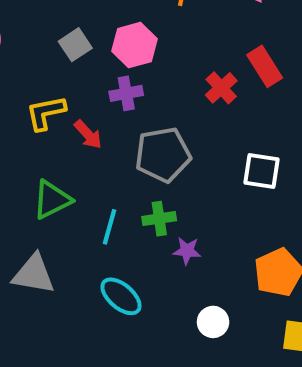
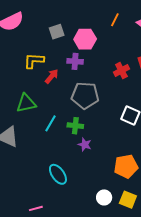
red arrow: (88, 134) -> (52, 76), turned -112
cyan ellipse: (121, 296) -> (58, 174), moved
white circle: (213, 322) -> (104, 197), moved

